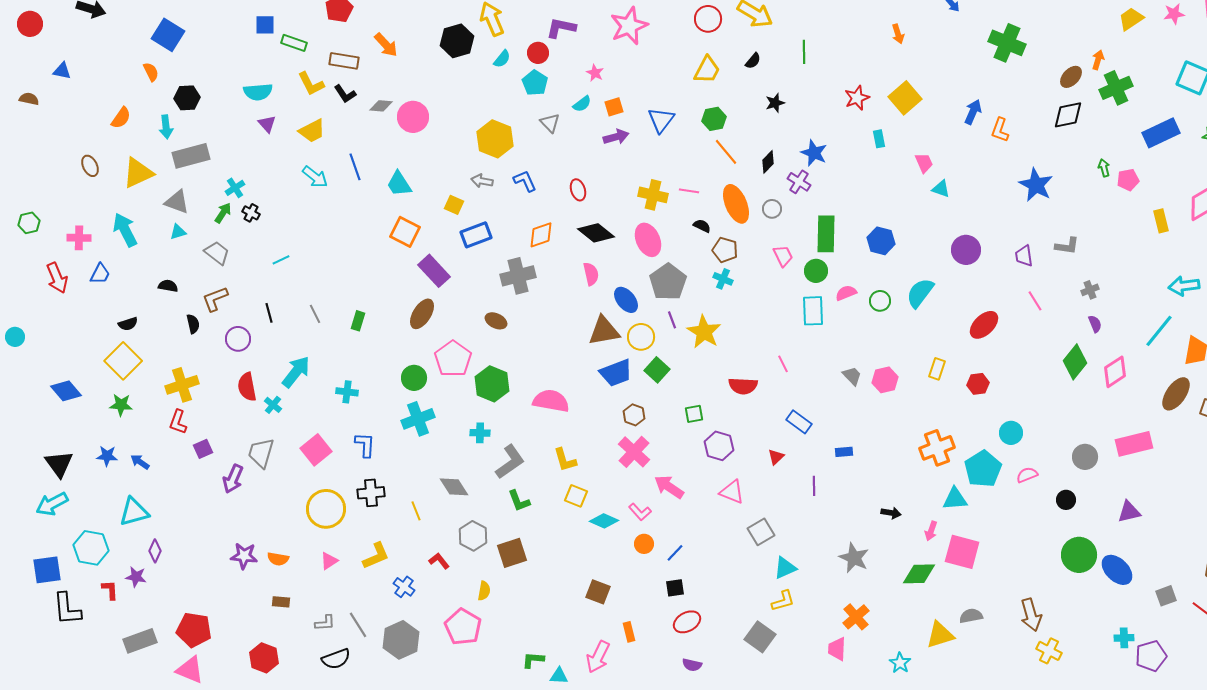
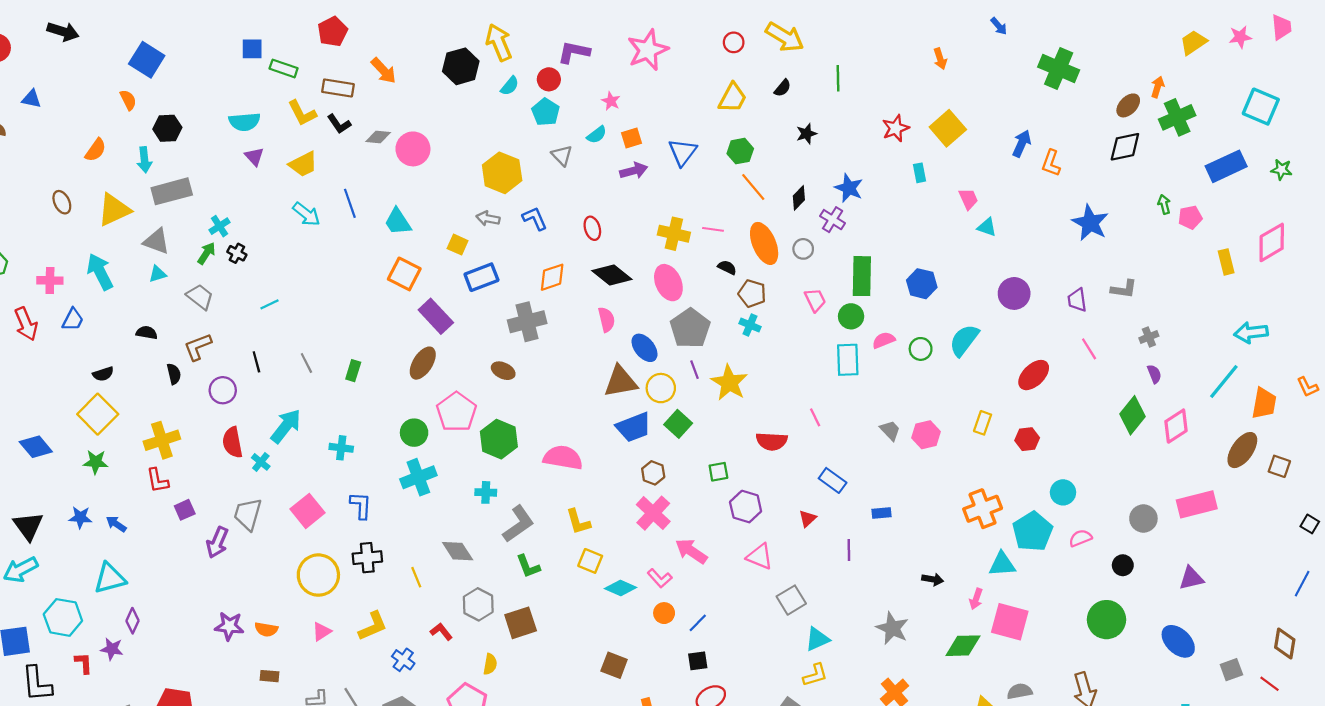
red circle: (708, 19) -> (734, 42), size x0.7
red L-shape: (178, 422) -> (158, 480), turned -30
green circle: (1079, 555) -> (1106, 620), moved

